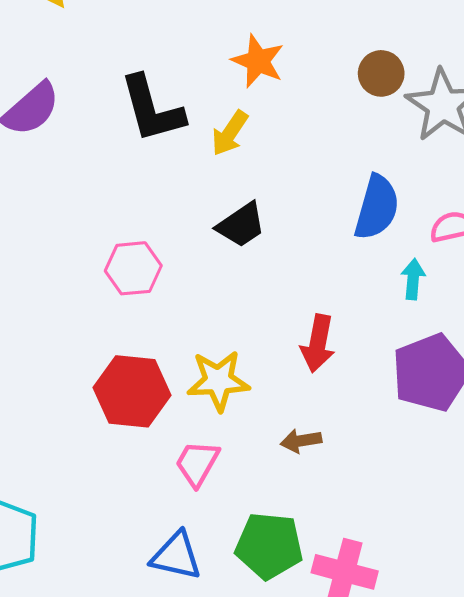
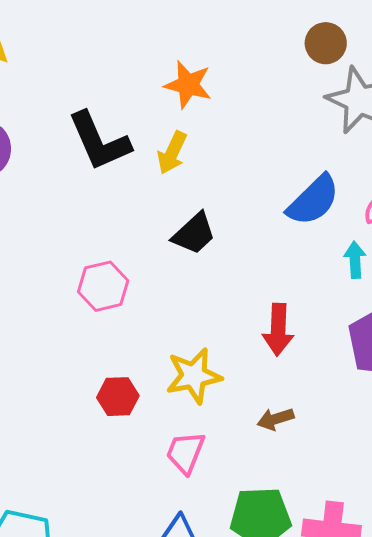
brown circle: (381, 73) -> (326, 43), moved
blue semicircle: (377, 207) -> (313, 200), turned 38
red hexagon: (132, 391) -> (118, 397), size x0.6

